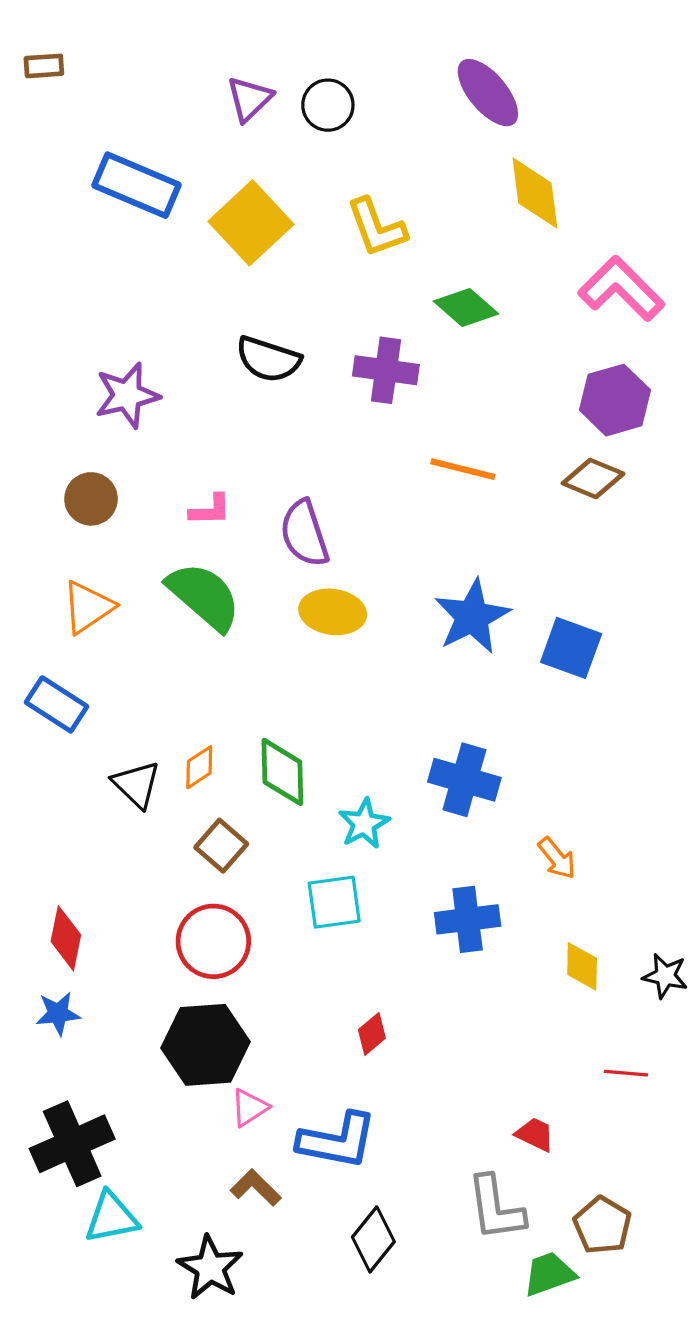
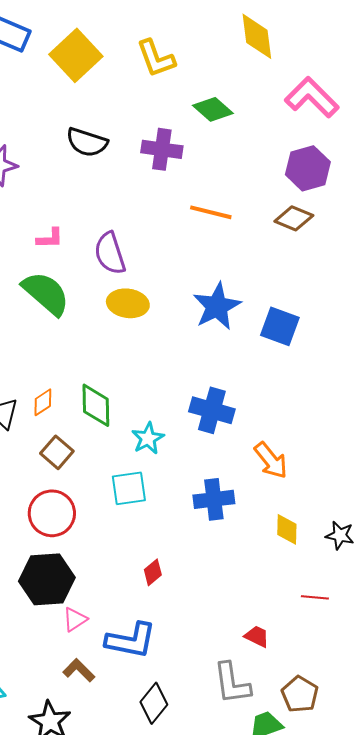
orange arrow: (557, 858) -> (271, 460), size x1.4

